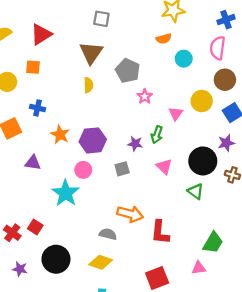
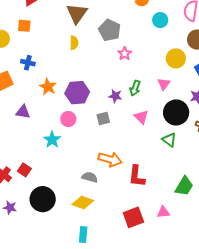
pink triangle: (176, 114) -> (164, 84), moved
cyan star: (66, 193) -> (52, 140), size x0.7
pink triangle: (199, 268) -> (163, 212), moved

